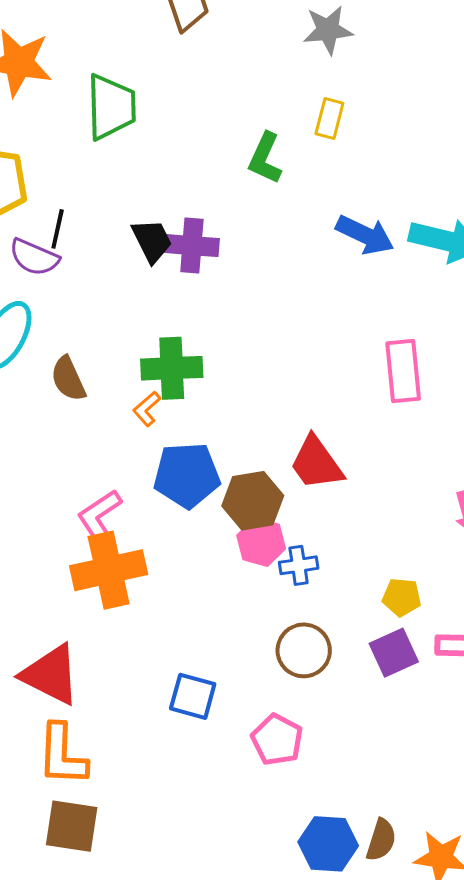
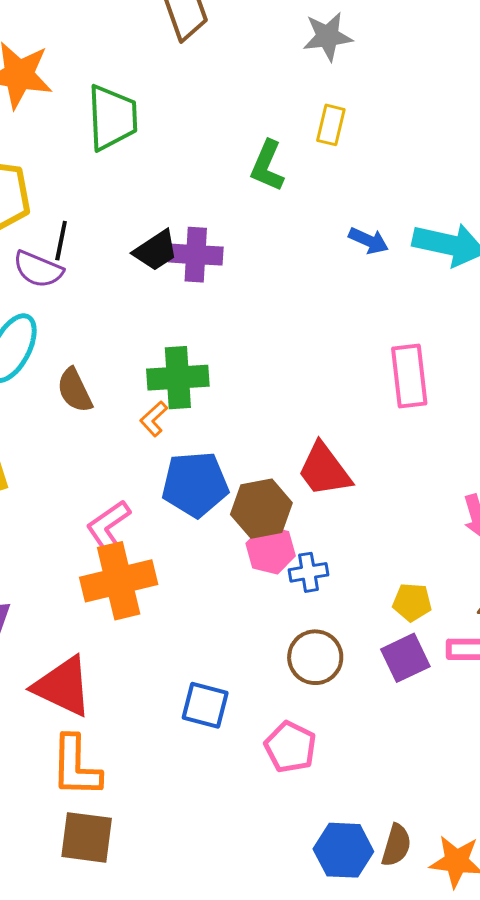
blue arrow: (365, 235) -> (369, 241), size x0.7
black trapezoid: (152, 241) -> (156, 251), turned 84

